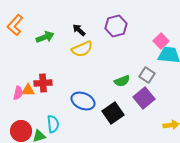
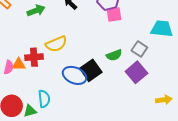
pink square: (161, 41) -> (114, 15), moved, turned 35
yellow semicircle: (82, 49) -> (56, 44), moved
black square: (113, 113) -> (91, 70), moved

